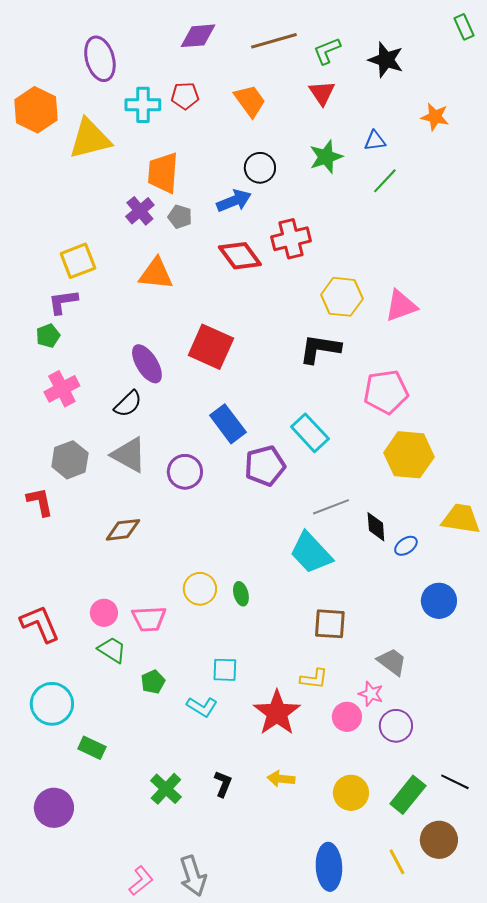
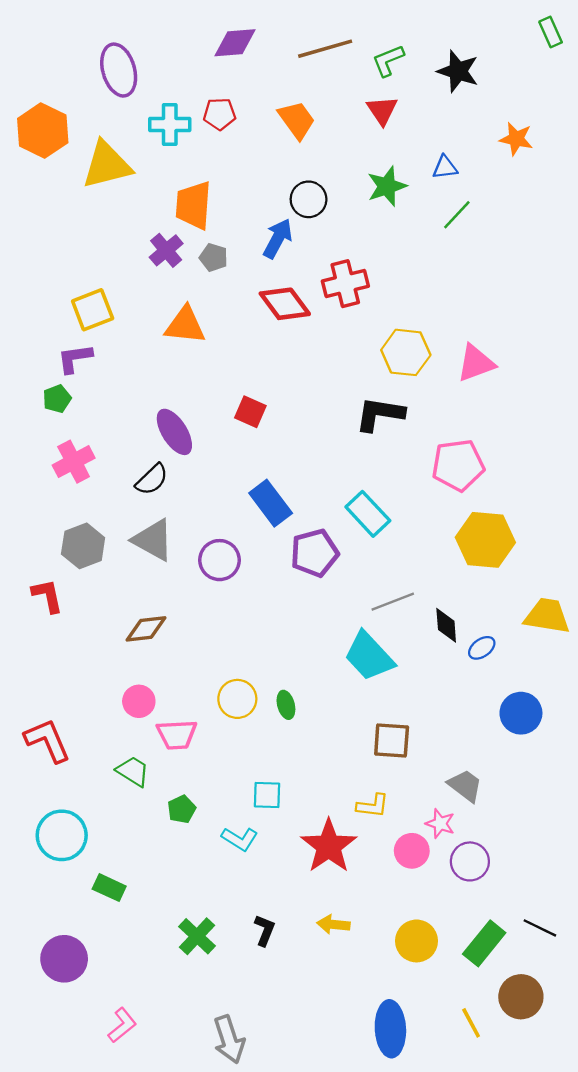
blue arrow: (234, 201) -> (278, 239), turned -40
red square: (211, 347) -> (250, 412), size x0.6
pink circle: (104, 613) -> (139, 701), moved
pink L-shape: (141, 881) -> (122, 1025), moved

